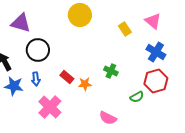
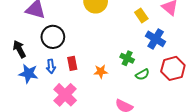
blue cross: (156, 52) -> (156, 39), moved
red rectangle: (67, 77) -> (72, 63), moved, turned 40
green semicircle: (137, 97) -> (142, 75), moved

